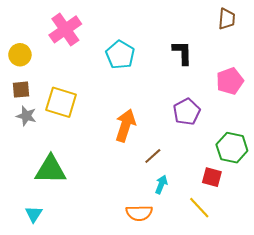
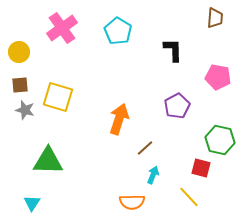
cyan pentagon: (120, 55) -> (118, 31), moved
pink pentagon: (230, 81) -> (218, 77), turned 30

